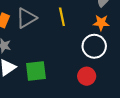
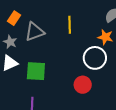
gray triangle: (26, 18) -> (35, 32), moved

